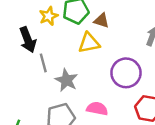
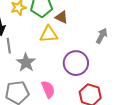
pink semicircle: (97, 109) -> (48, 89), turned 48

